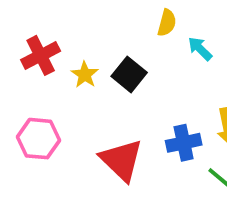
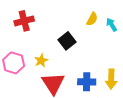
cyan arrow: (200, 49) -> (112, 25), moved
yellow star: (85, 75) -> (41, 61), moved

